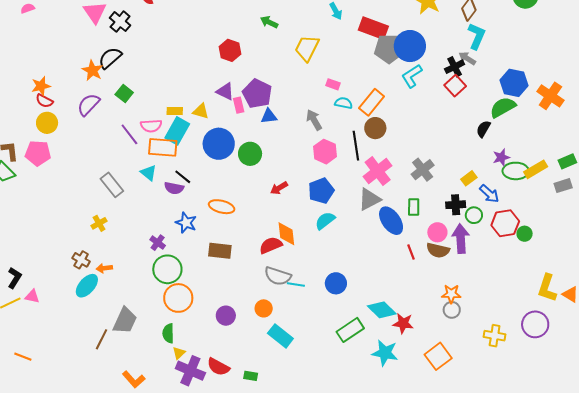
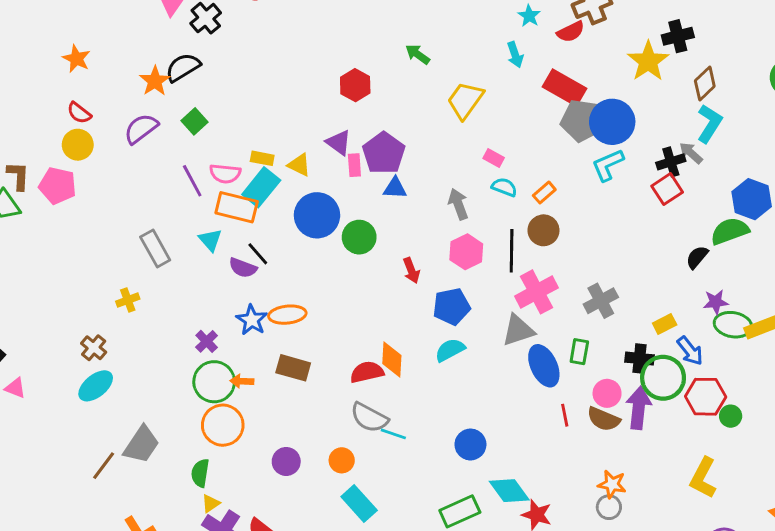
orange star: (41, 86) -> (76, 59), moved, turned 30
orange rectangle: (372, 102) -> (544, 193), size x0.6
red arrow: (279, 188) -> (411, 270), moved, turned -90
orange ellipse: (222, 207) -> (287, 315), moved, turned -30
green circle: (474, 215) -> (663, 378), size x1.8
orange arrow: (104, 268) -> (242, 381), moved
blue circle: (336, 283) -> (470, 445), moved
yellow L-shape: (547, 288) -> (703, 478), moved

